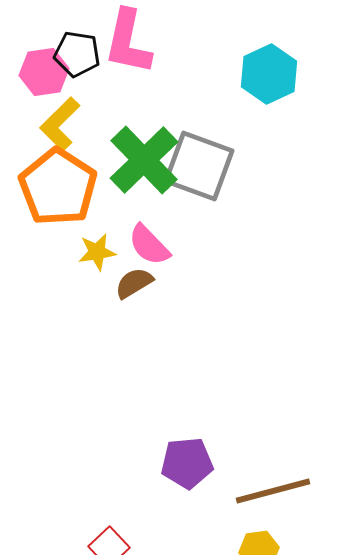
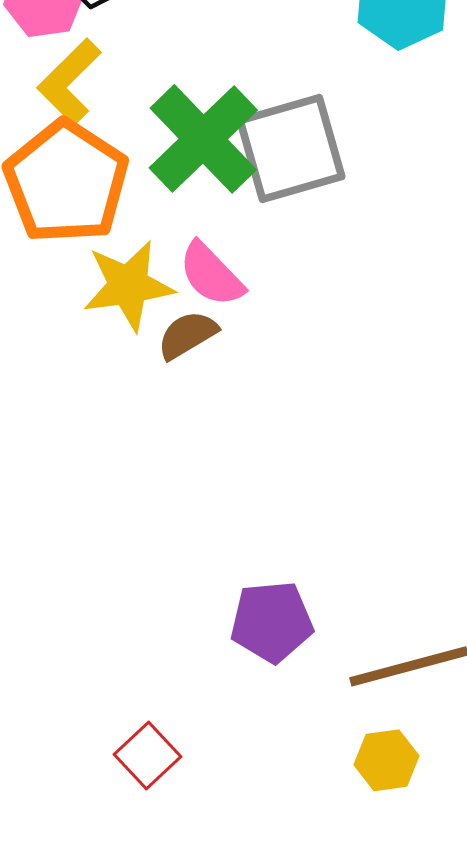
gray square: (199, 166) -> (291, 149), turned -36
yellow star: (97, 252) -> (128, 286), size x1.5

